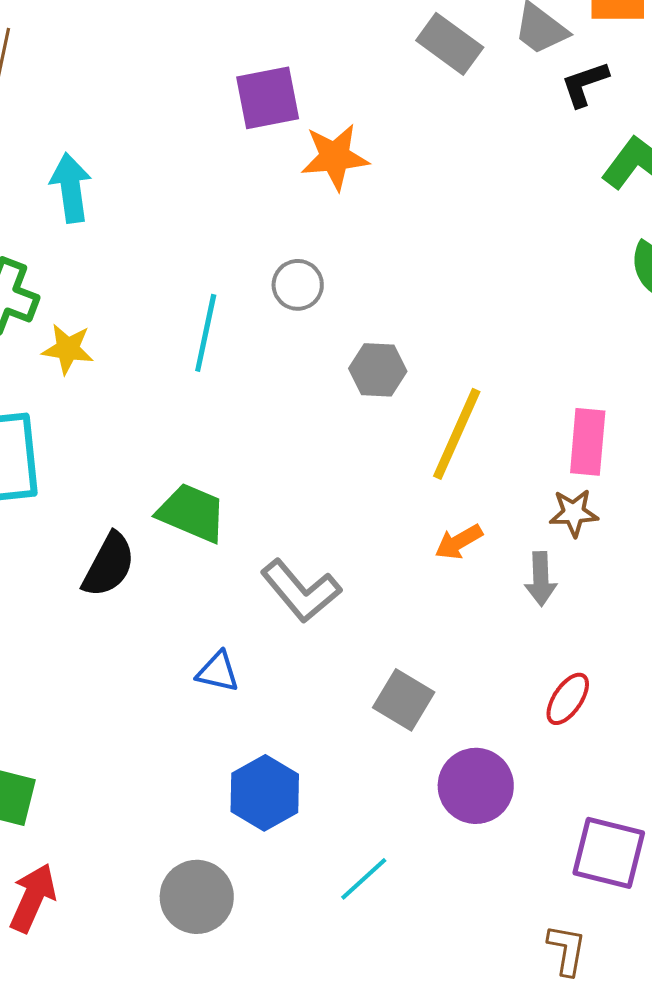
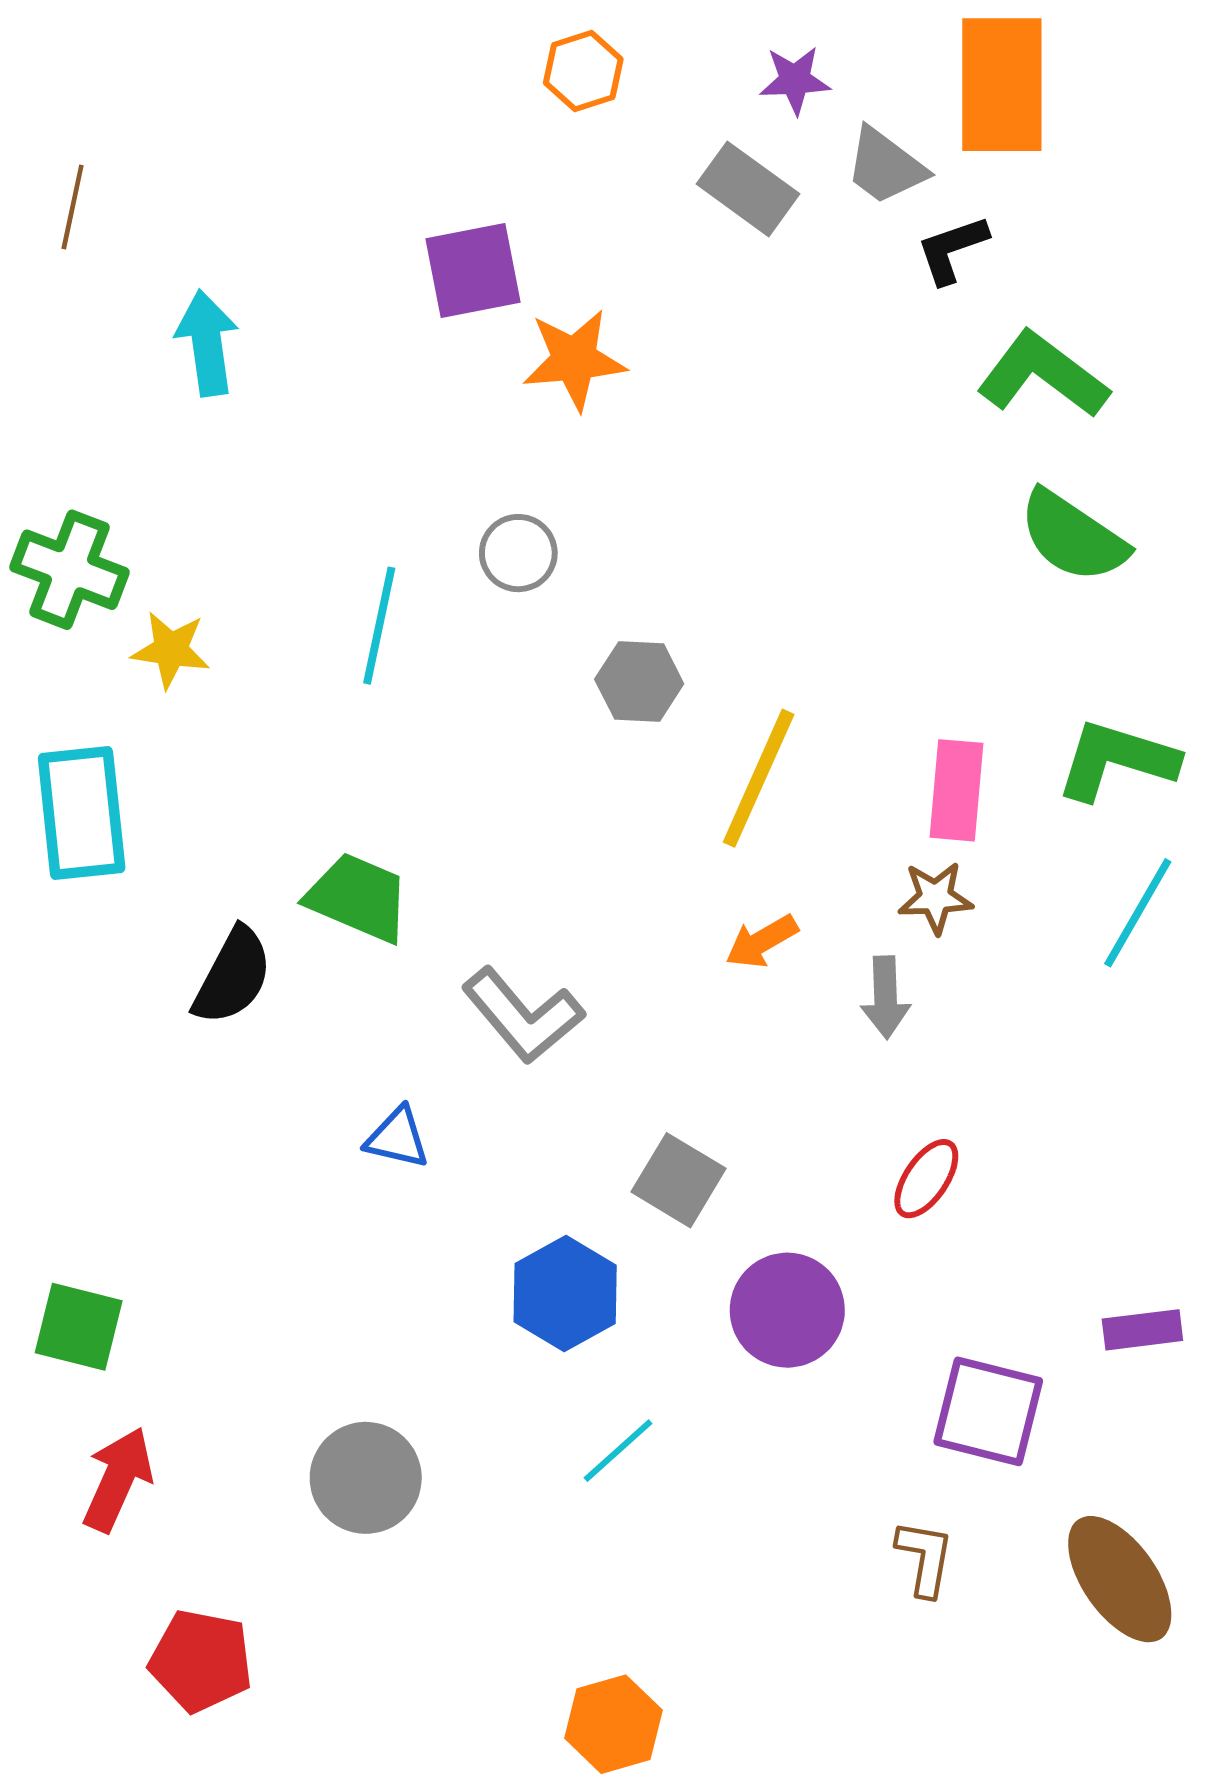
cyan arrow: (71, 188) -> (207, 343), moved
blue hexagon: (265, 793) -> (565, 1293), moved

